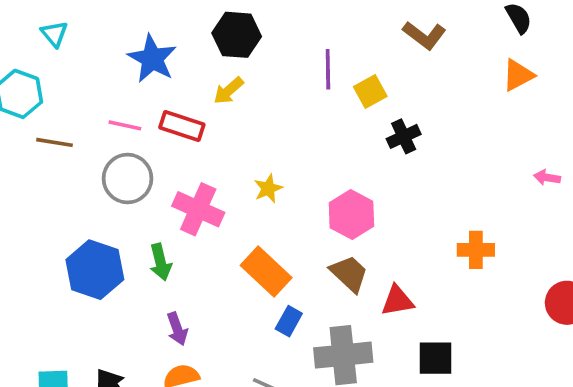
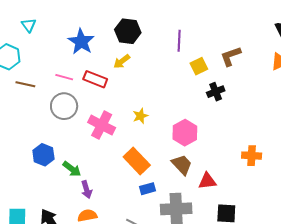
brown L-shape: (424, 35) -> (231, 56), moved, turned 120
purple line: (328, 69) -> (179, 41), moved
green arrow: (160, 262) -> (72, 169), moved, turned -42
blue hexagon: (95, 270) -> (43, 155), size x0.7
blue rectangle: (289, 321) -> (148, 189), turned 42

